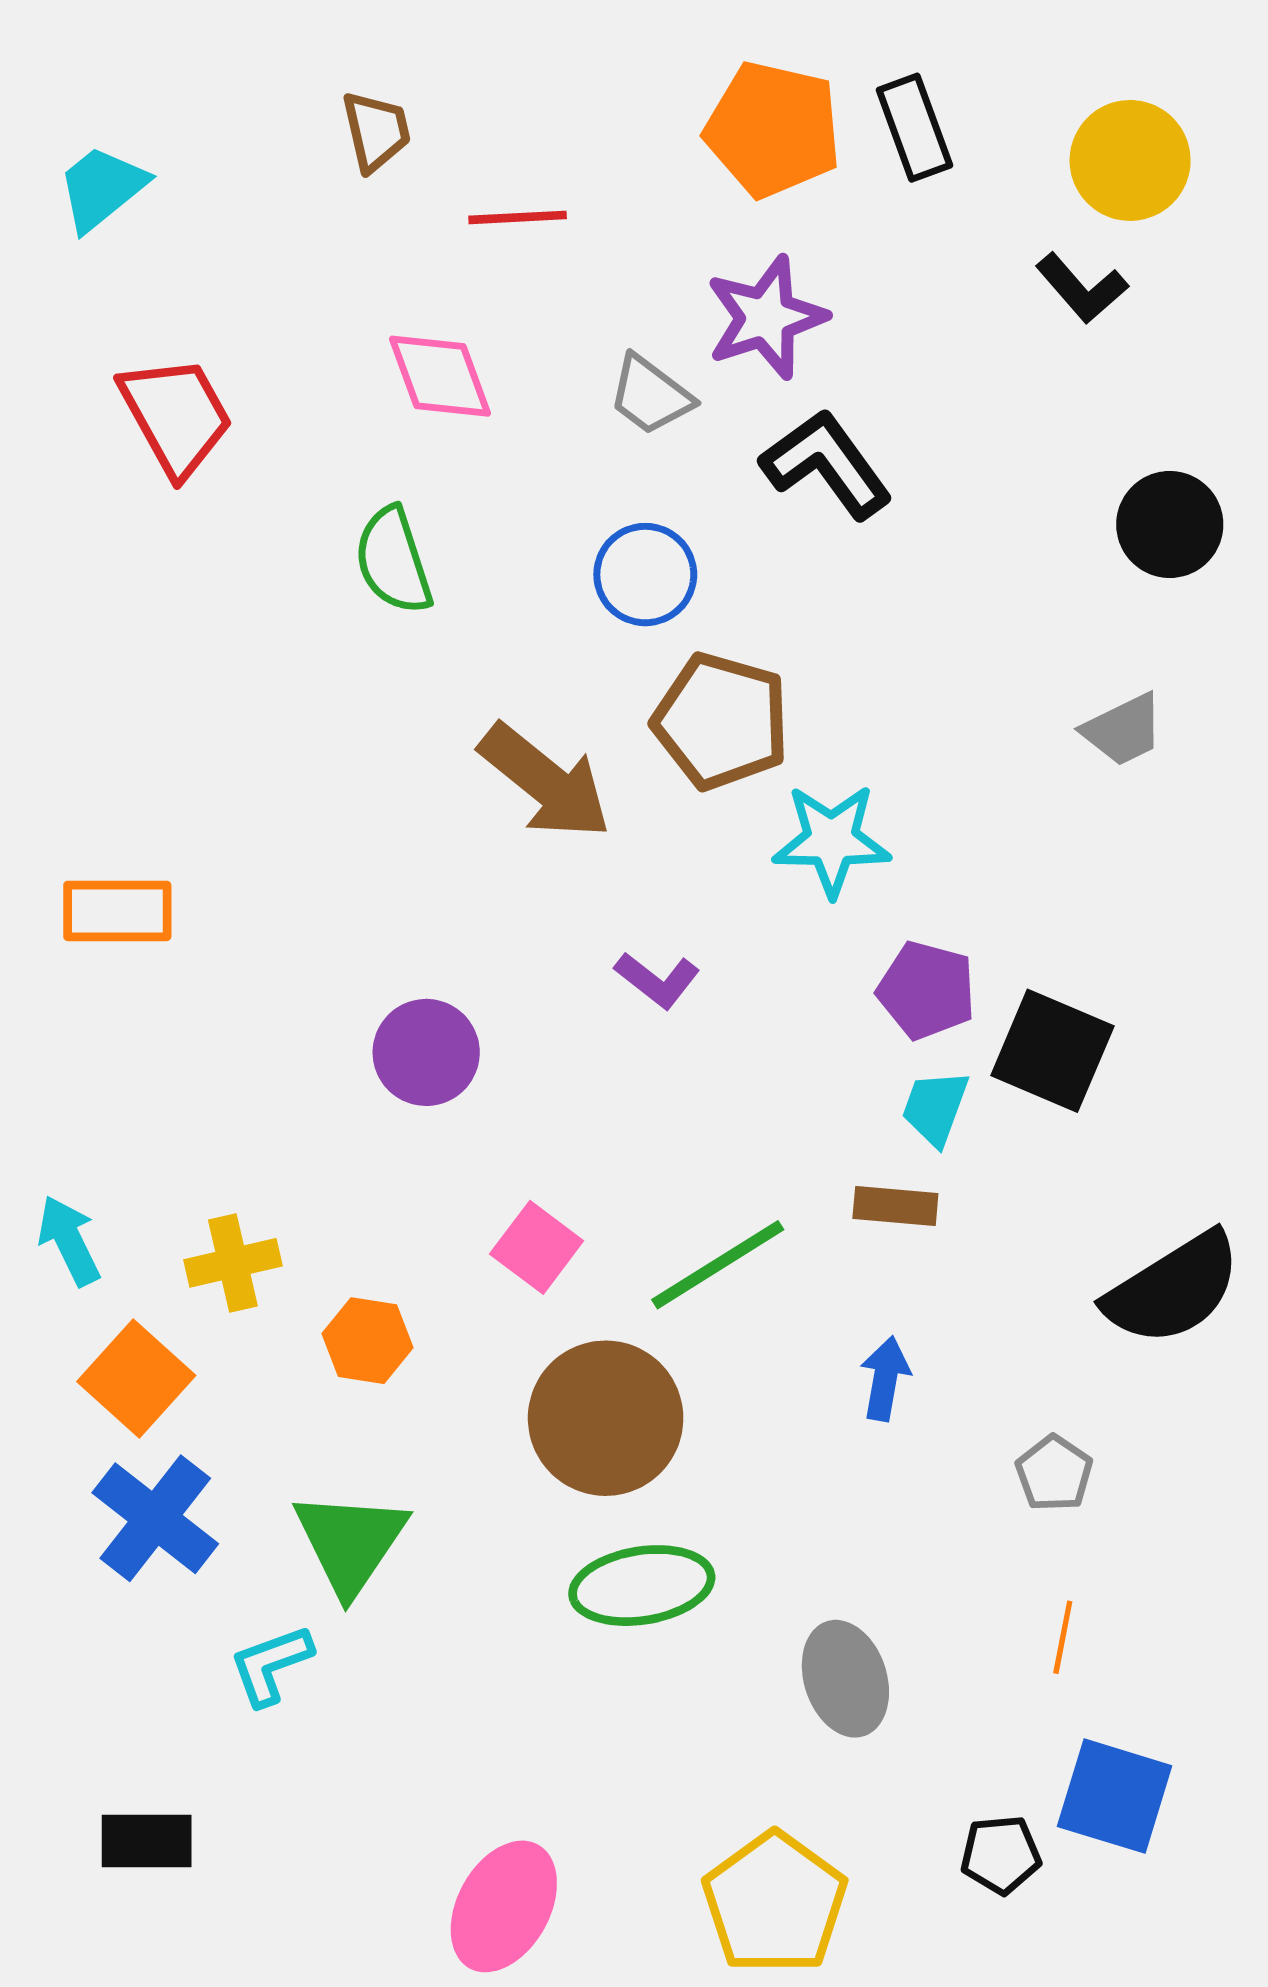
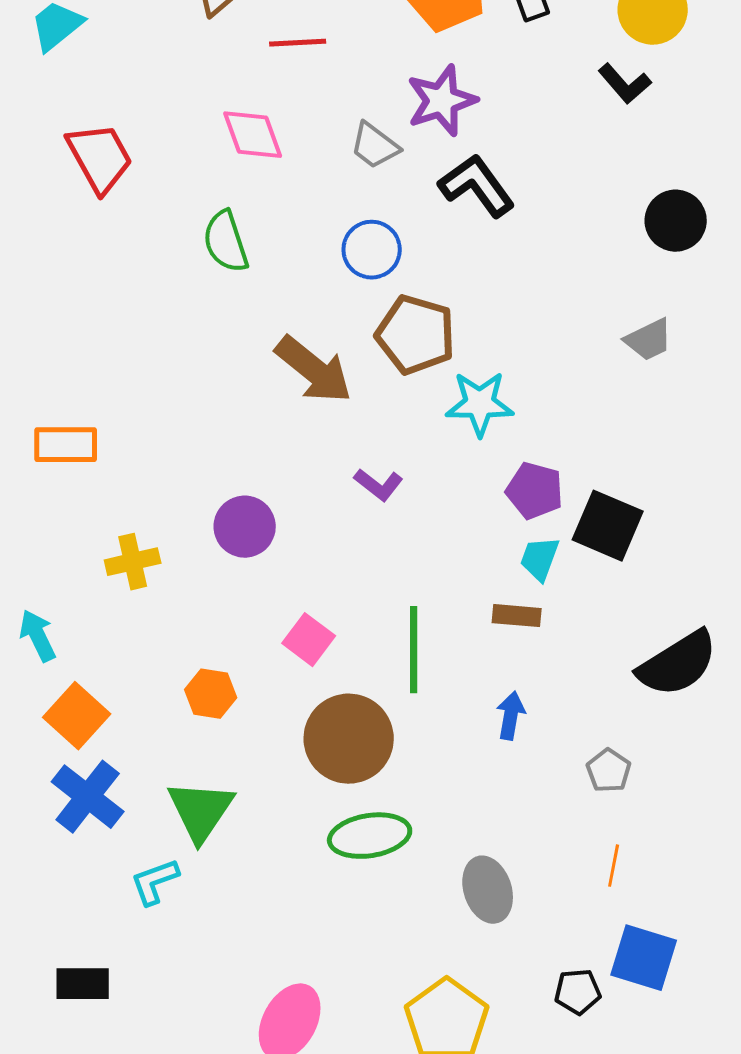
yellow cross: (233, 1263) -> (133, 562), moved
green line: (718, 1265) -> (414, 650), turned -58

